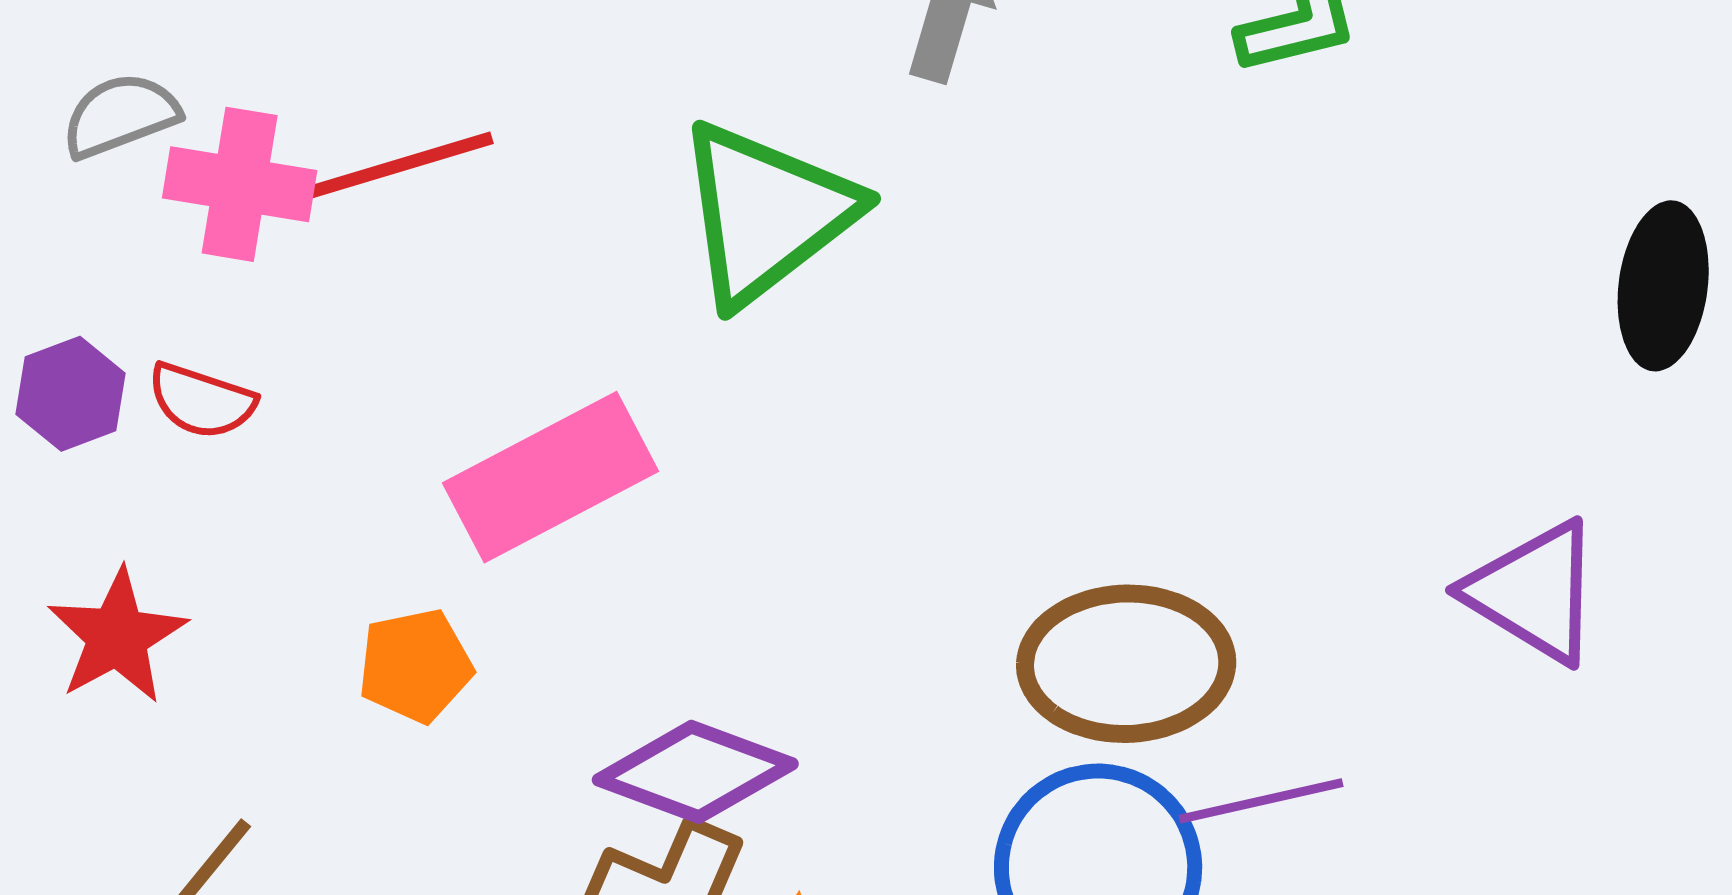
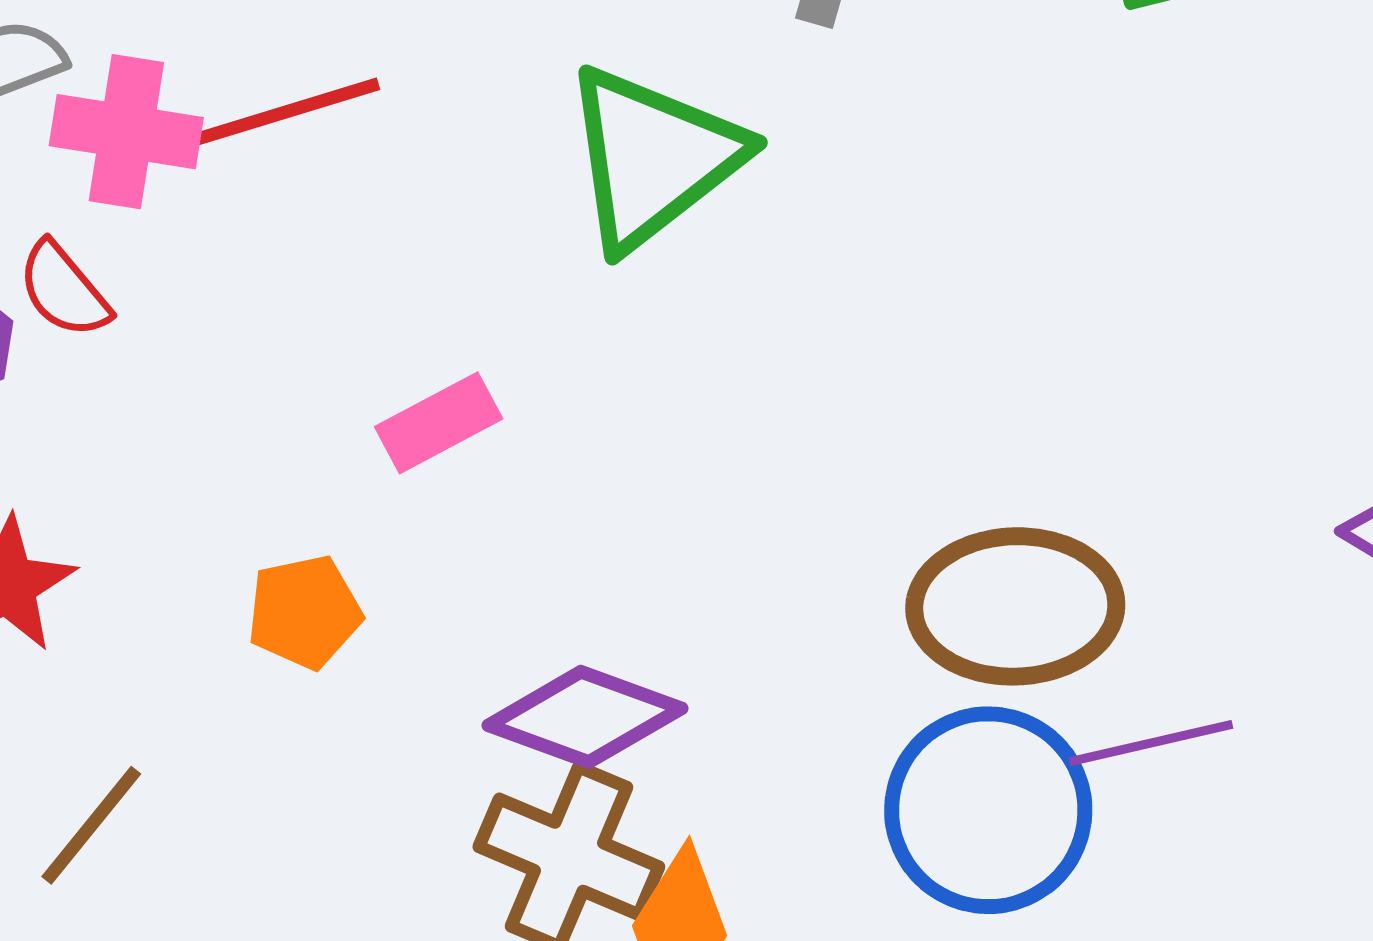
red semicircle: (202, 401) -> (64, 290), moved, turned 32
pink rectangle: (550, 477) -> (439, 423), size x0.6

